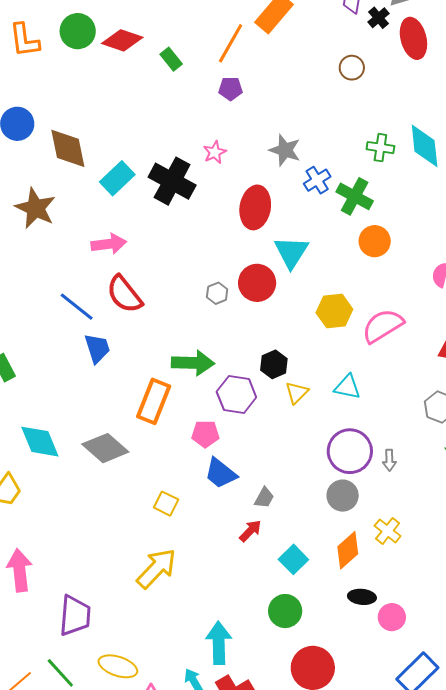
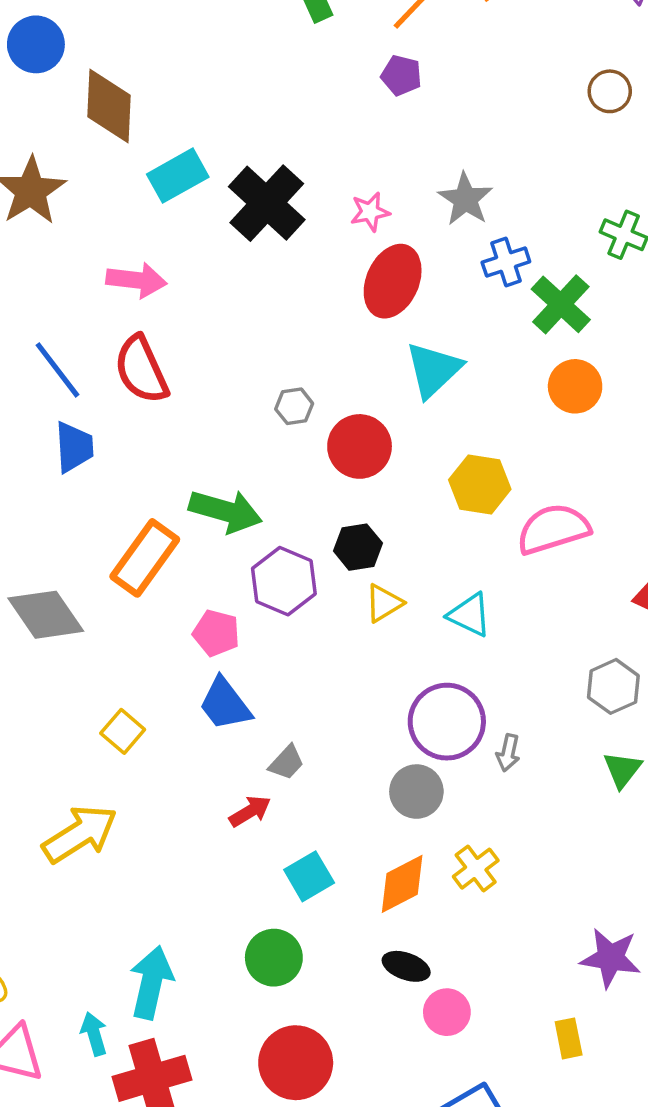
pink star: (215, 152) -> (370, 212), moved
red circle: (257, 283) -> (360, 446), moved

